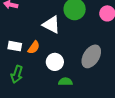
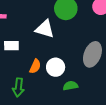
white rectangle: (15, 46) -> (11, 46), moved
orange semicircle: (34, 47) -> (35, 66), moved

